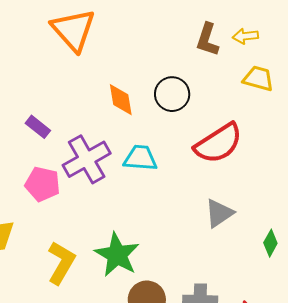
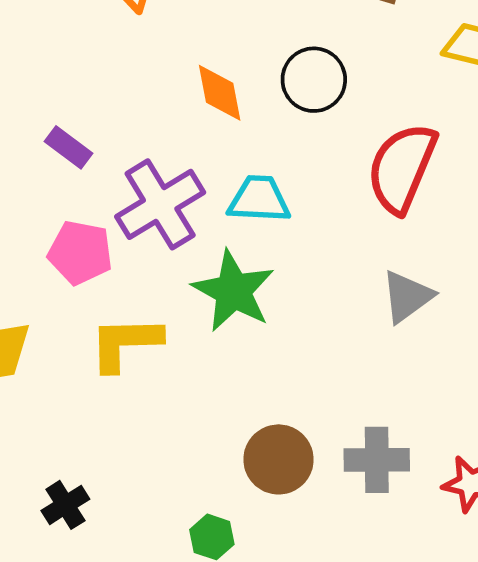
red semicircle: (218, 143) -> (402, 168), turned 147
green star: (117, 255) -> (233, 291), moved
yellow L-shape: (61, 263) -> (125, 343), moved, turned -120

